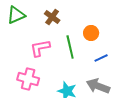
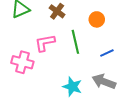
orange circle: (91, 33) -> (97, 19), moved
pink cross: (28, 79) -> (22, 62), moved

